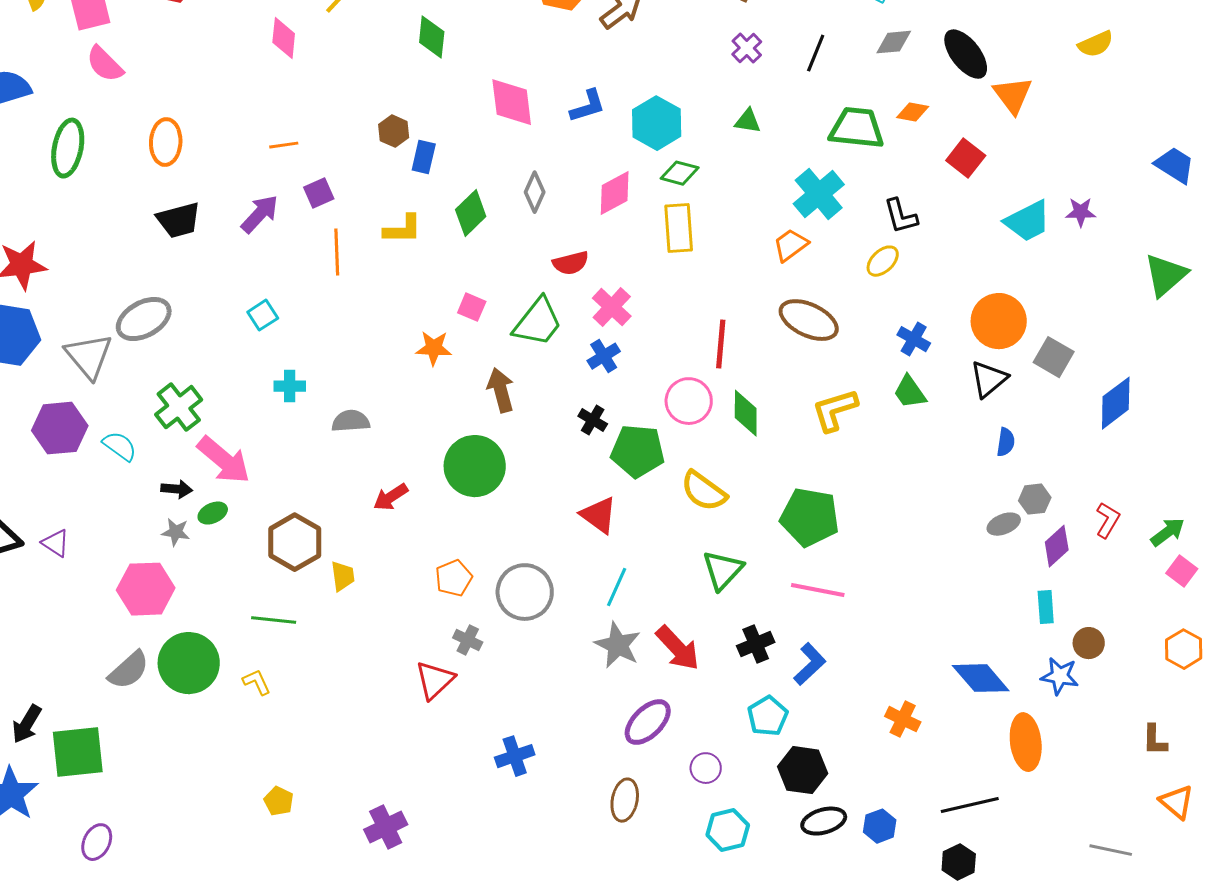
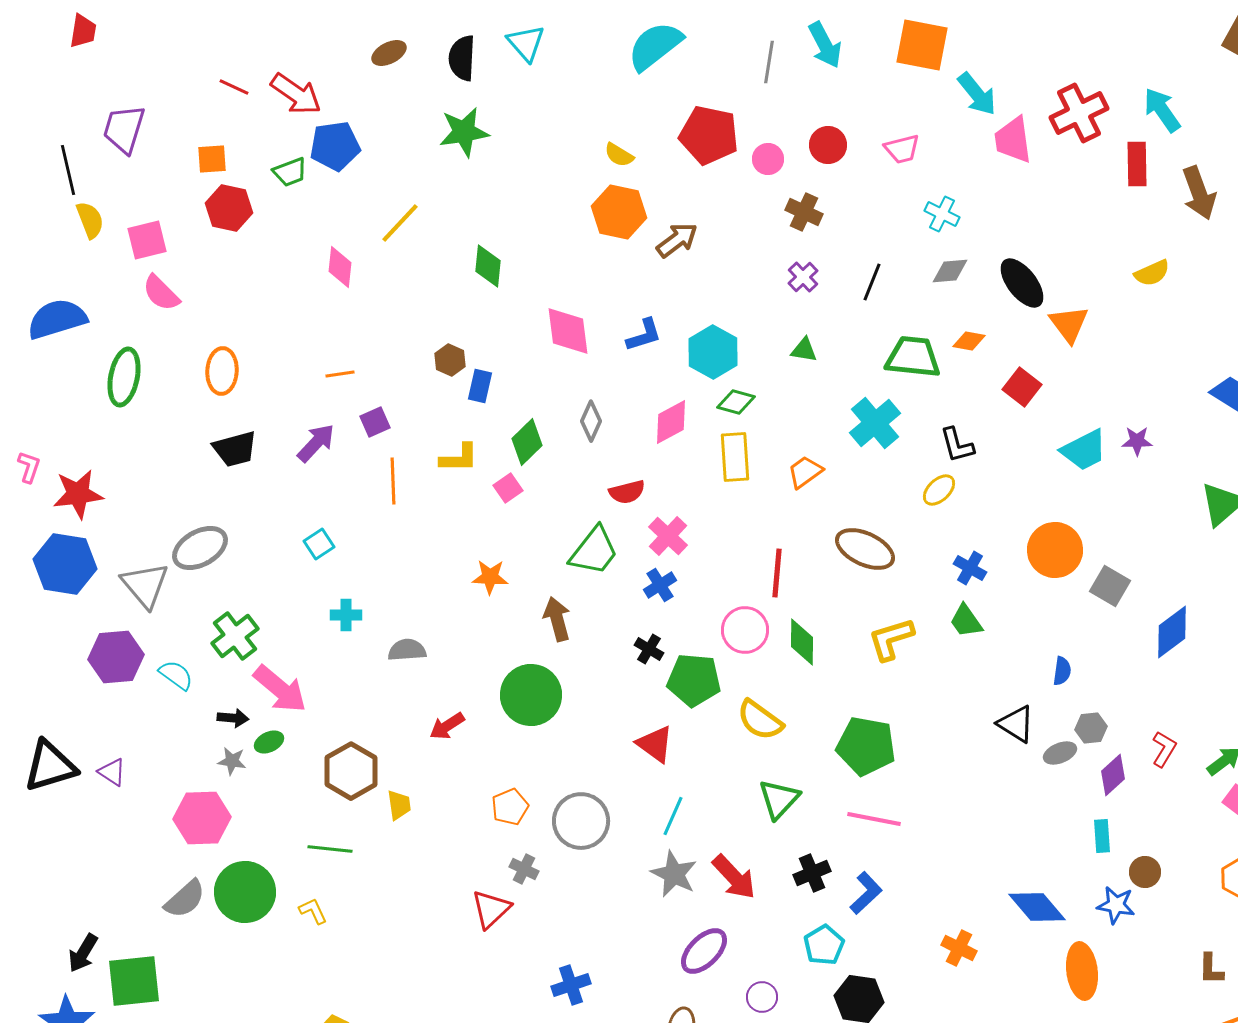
orange trapezoid: (791, 245) -> (805, 472), moved
pink square: (472, 307) -> (508, 488), moved, turned 32
black triangle: (989, 379) -> (1016, 724), moved, turned -48

